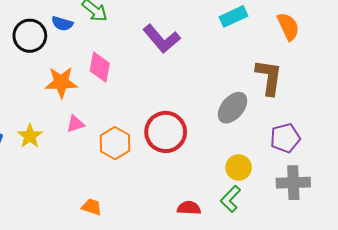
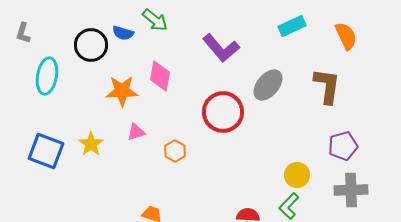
gray ellipse: (232, 108) -> (268, 85), moved
red circle: (166, 132) -> (223, 112), moved
orange hexagon: (115, 143) -> (175, 151), size x0.7

